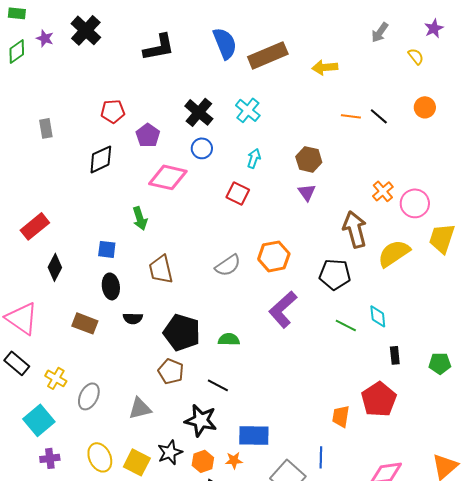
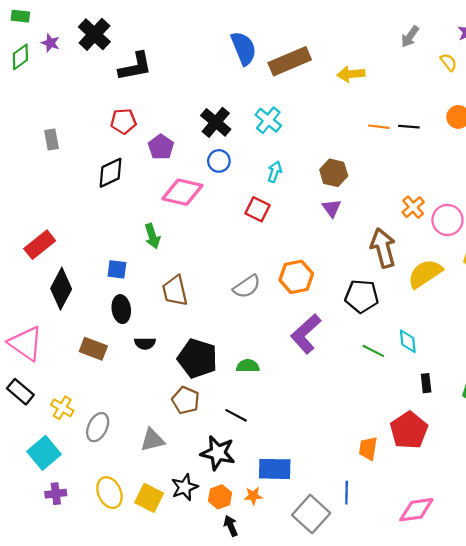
black L-shape: (159, 47) -> (135, 67), moved
black line: (379, 116) -> (409, 127), turned -36
black diamond: (55, 267) -> (61, 289), size x1.4

